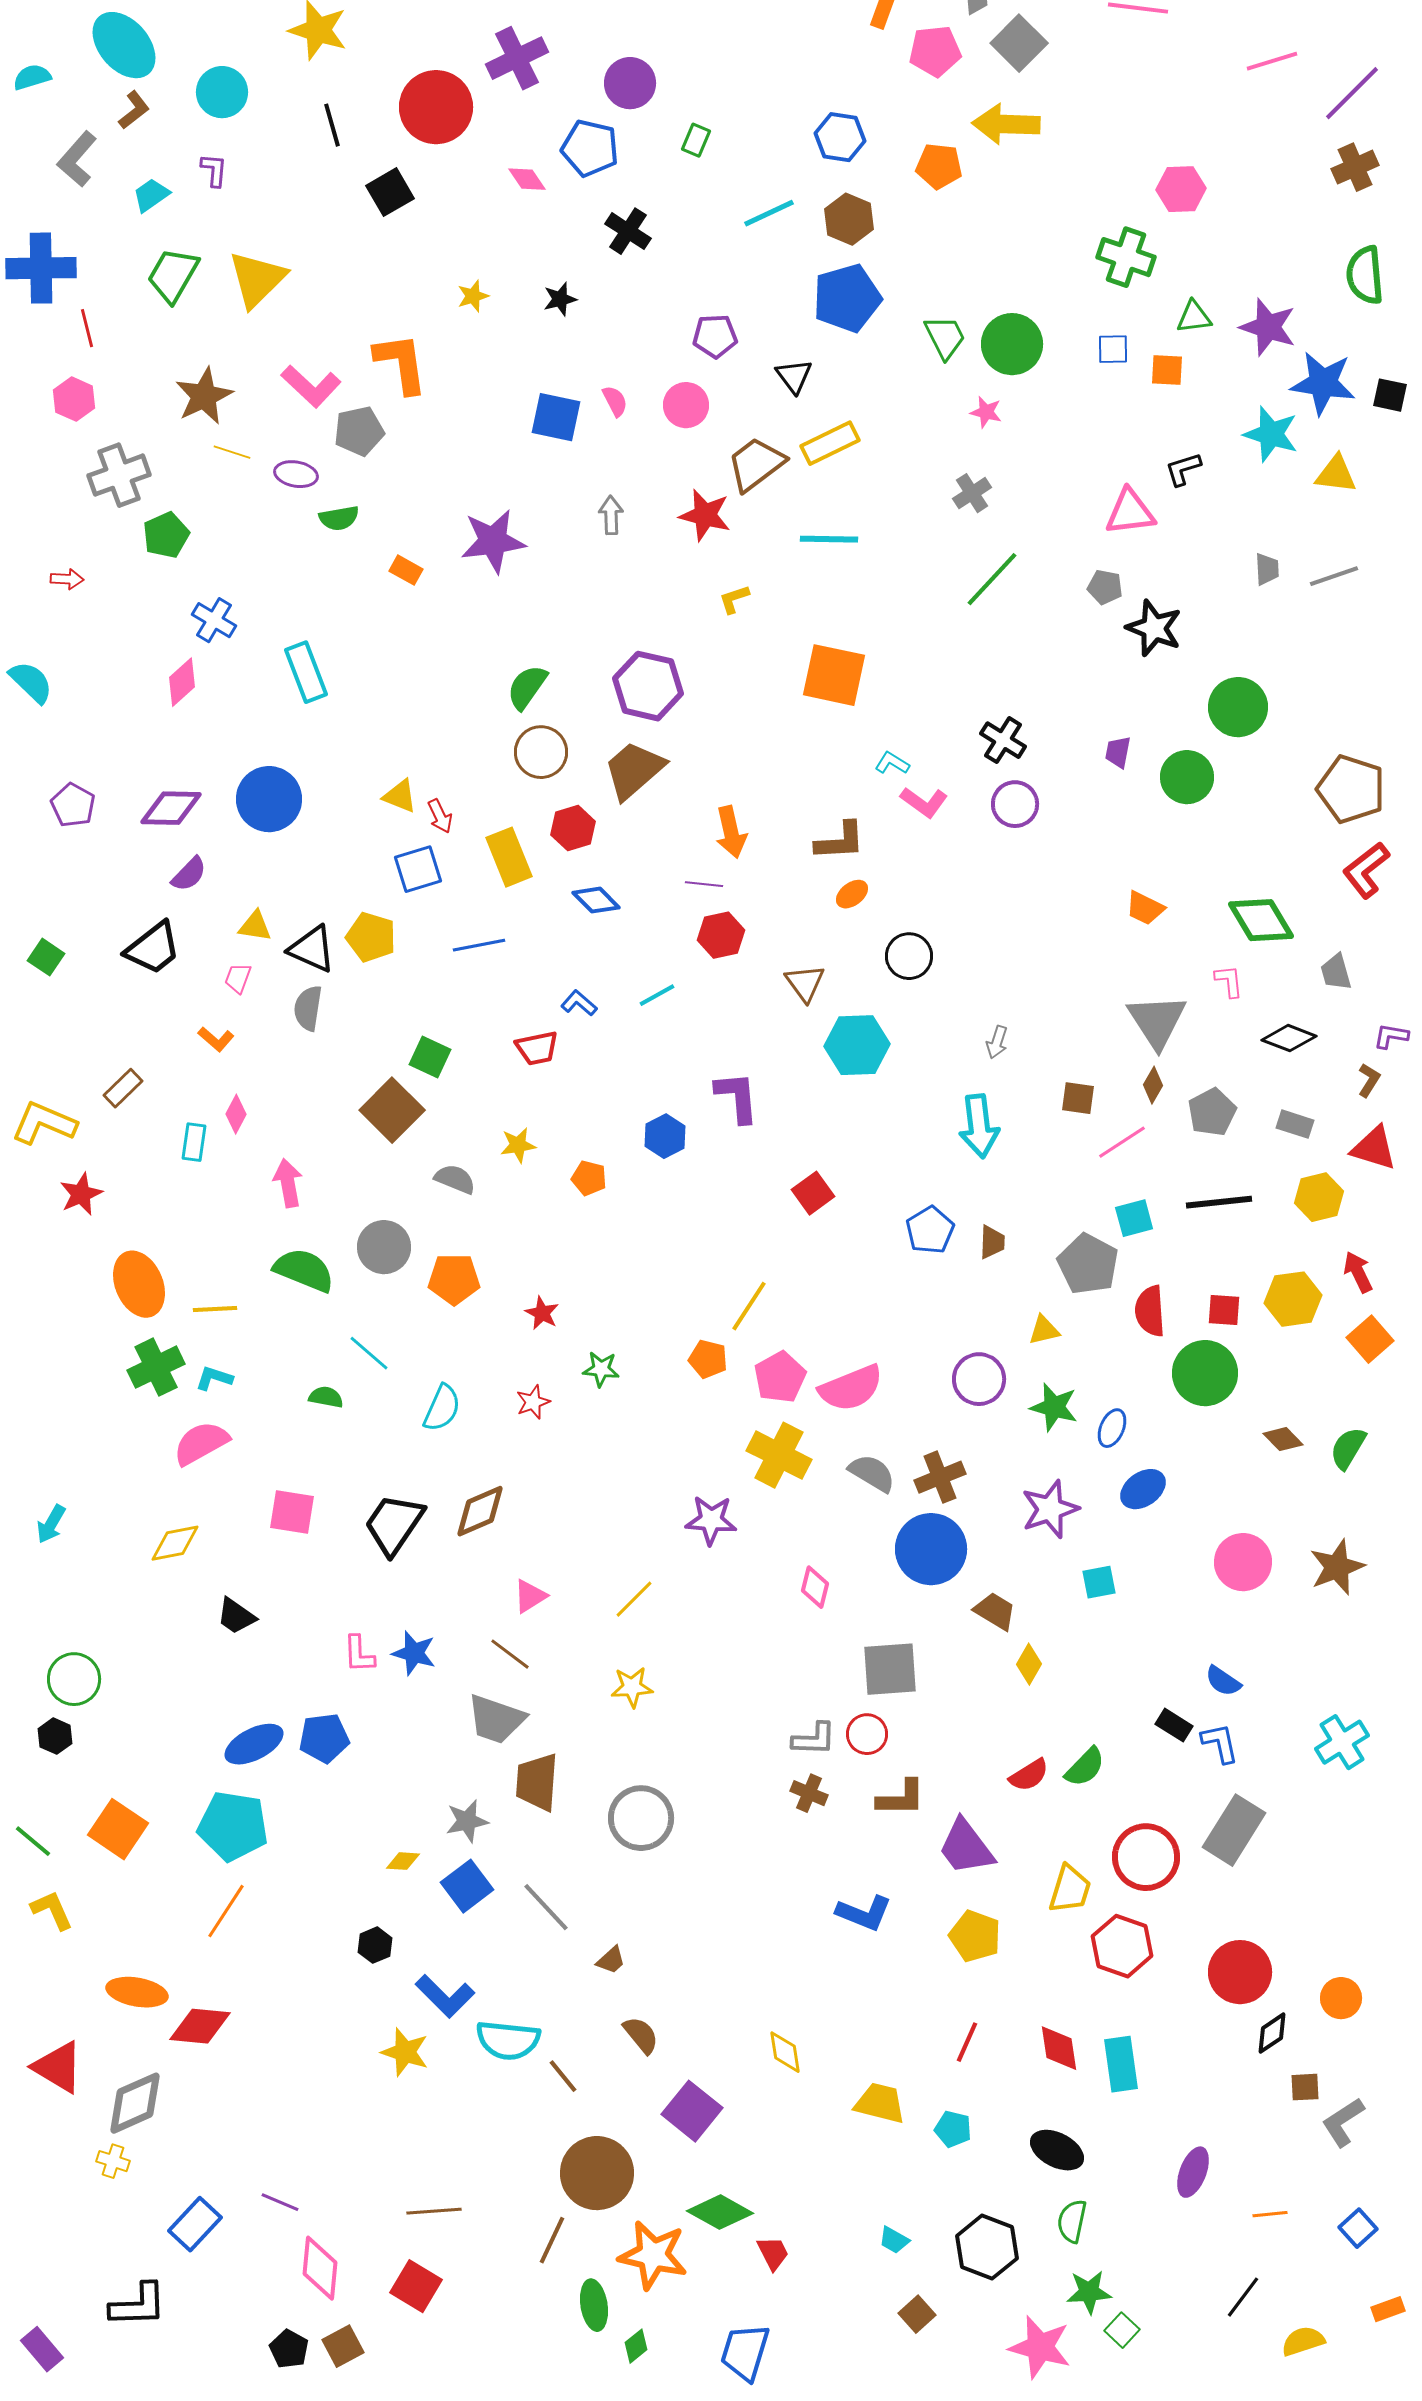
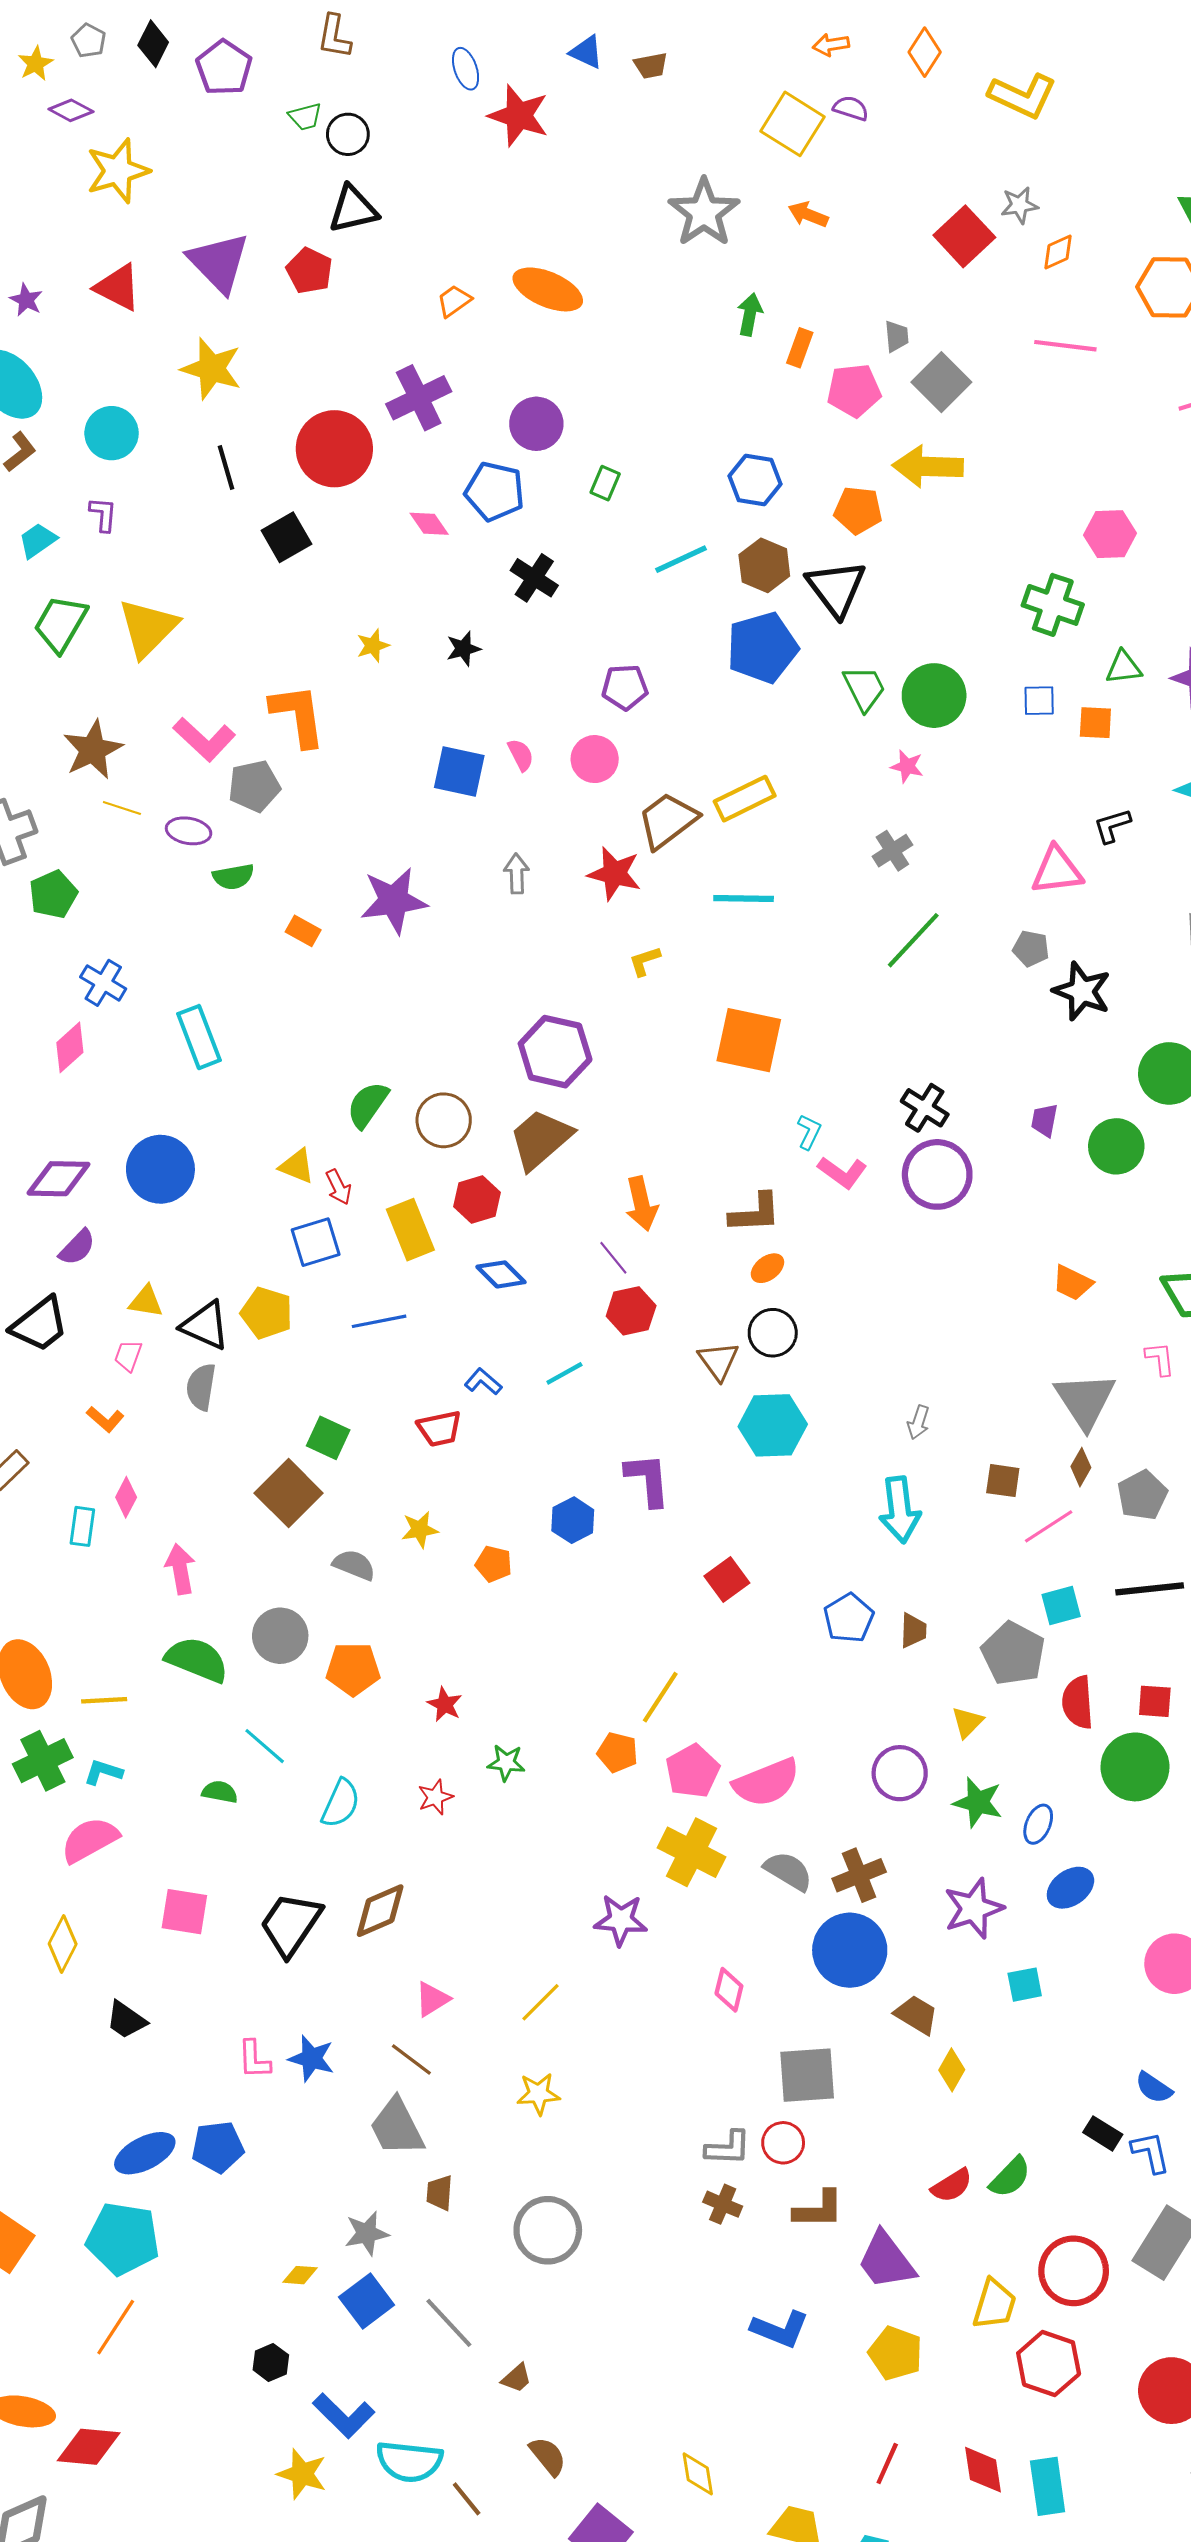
black triangle: (794, 376) -> (836, 588), moved, size x1.6
green semicircle: (527, 687) -> (368, 1105), moved
cyan L-shape: (892, 763) -> (809, 1132), turned 84
purple circle: (1015, 804) -> (937, 1174), size x1.4
purple line: (704, 884) -> (613, 1258), turned 45
black circle: (909, 956) -> (773, 1333), moved
yellow triangle: (1044, 1330) -> (967, 1722), turned -32
yellow diamond: (175, 1543) -> (63, 1944), turned -52
gray trapezoid: (496, 1719) -> (397, 2127), turned 44
brown trapezoid: (537, 1782) -> (439, 2193), size x0.6

